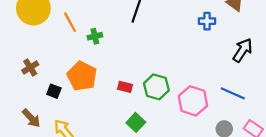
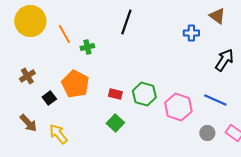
black square: (54, 91) -> (49, 98), turned 32
green square: (136, 122) -> (115, 123), moved

